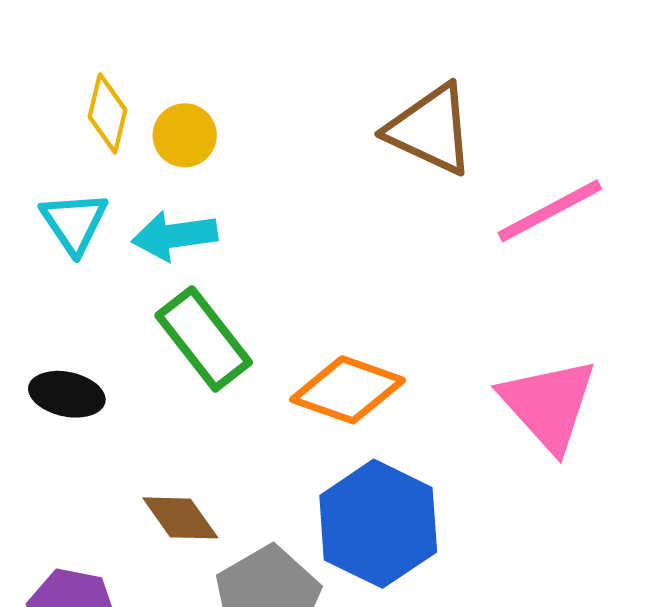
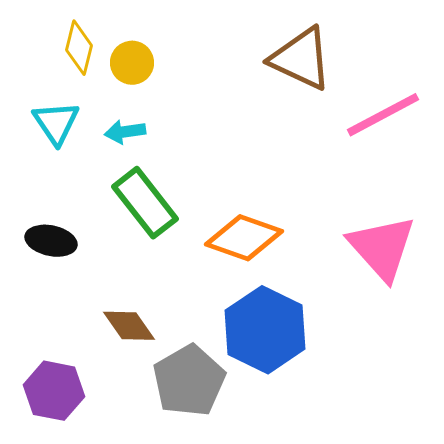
cyan arrow: (175, 236) -> (125, 132), size x0.7

